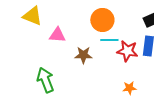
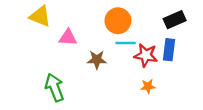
orange star: (129, 88) -> (148, 86), moved

